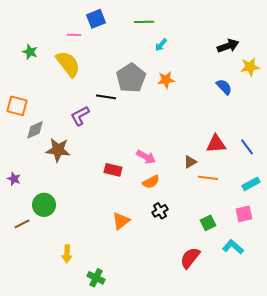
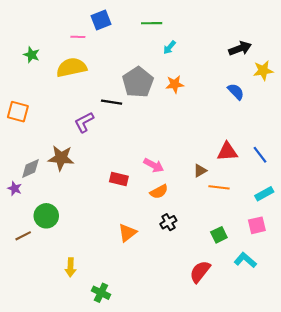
yellow semicircle: (68, 64) -> (72, 67), turned -64
gray diamond: (35, 130) -> (30, 168), moved

